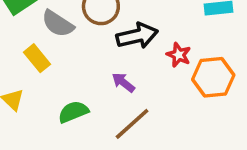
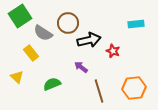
orange hexagon: (213, 77) -> (134, 88), moved
brown line: (132, 124) -> (99, 91), moved, turned -65

